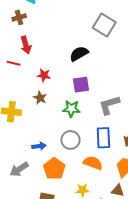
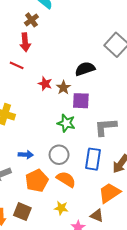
brown cross: (19, 17) -> (31, 20), turned -32
red arrow: (26, 45) -> (25, 42), moved
brown star: (40, 98) -> (63, 88), moved
orange semicircle: (93, 163) -> (66, 179), moved

